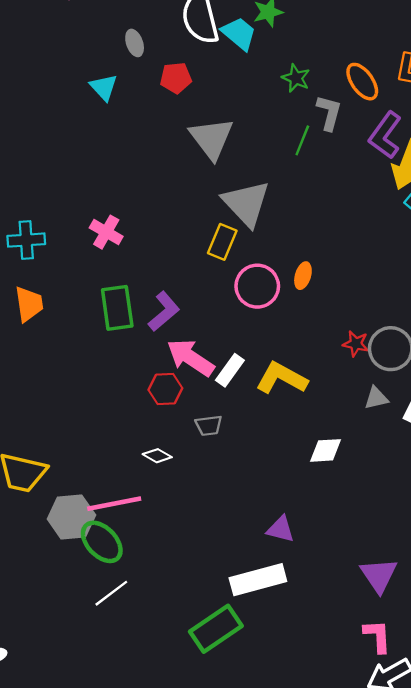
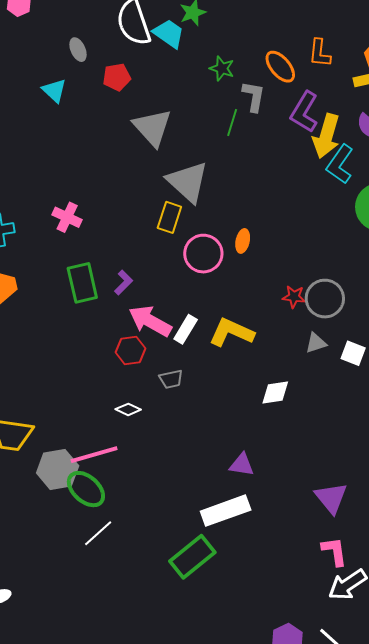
purple L-shape: (164, 311) -> (123, 283), size x0.7

